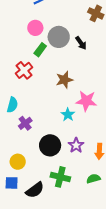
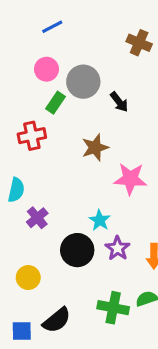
black arrow: (81, 43) -> (119, 102), moved
red cross: (24, 70) -> (32, 136), turned 30
cyan star: (68, 115) -> (100, 220), moved
green cross: (60, 177) -> (113, 308), moved
blue square: (12, 183) -> (22, 331), moved

